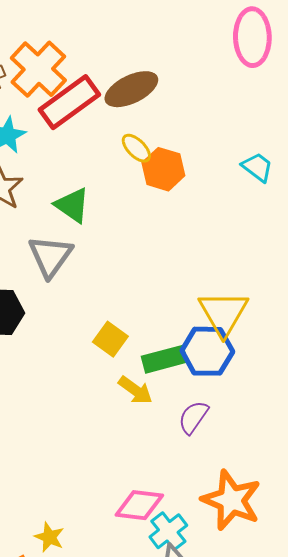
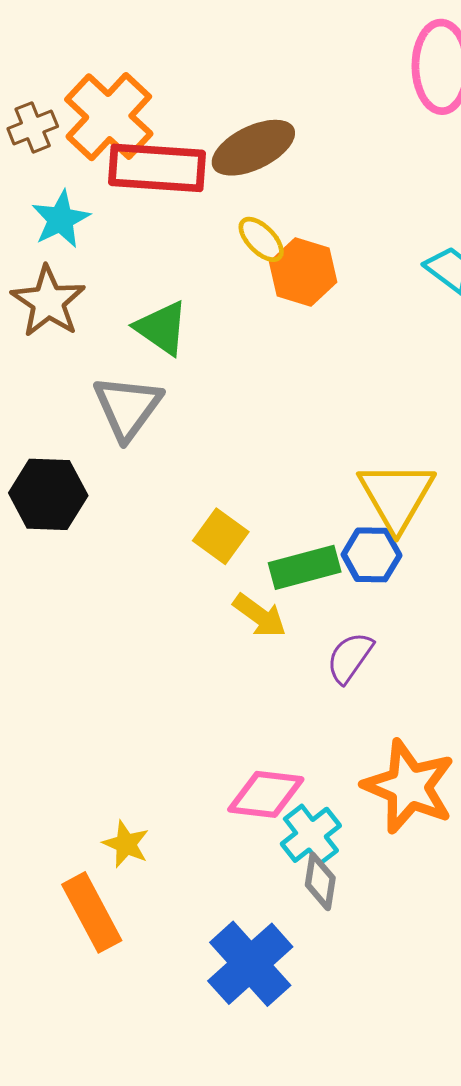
red rectangle: (69, 102) -> (157, 168), turned 40
blue hexagon: (207, 351) -> (372, 555), size x0.7

